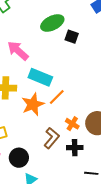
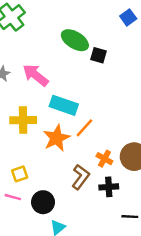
green ellipse: (52, 23) -> (75, 40), turned 60

